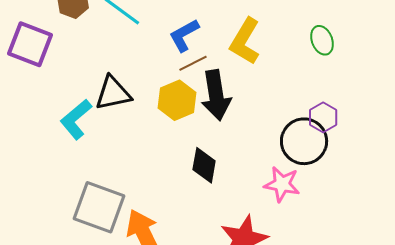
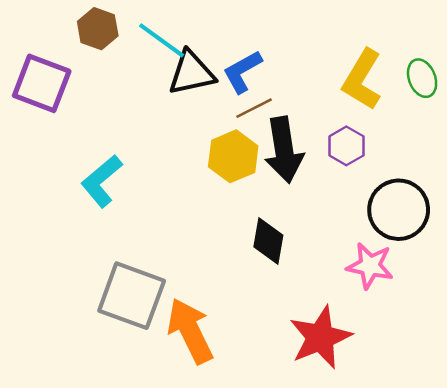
yellow L-shape: (245, 41) -> (362, 79), moved
black triangle: (113, 93) -> (191, 73), moved
purple hexagon: (323, 117) -> (346, 146), moved

